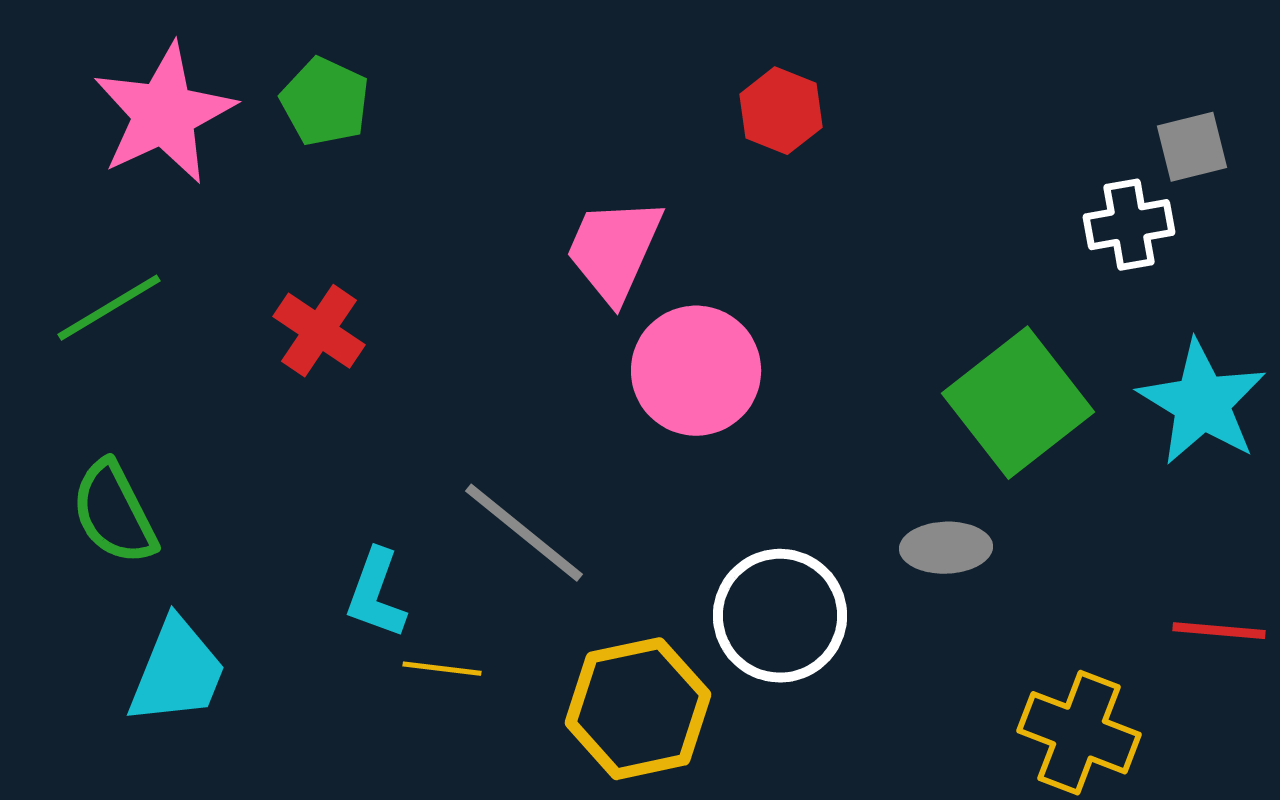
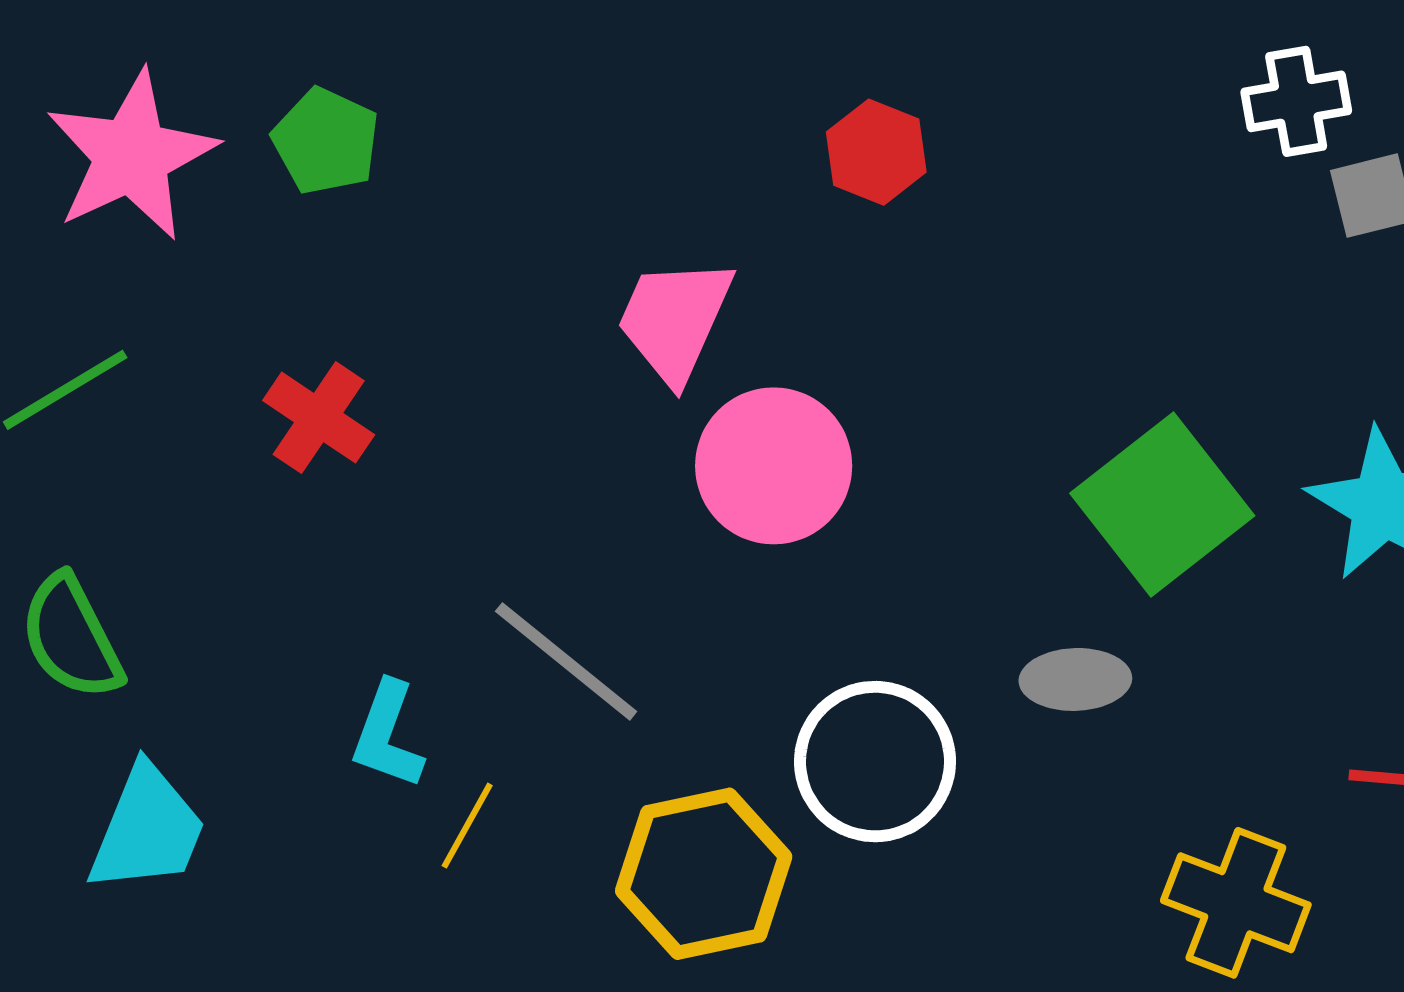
white cross: (1129, 225) -> (1296, 101), moved
yellow line: (442, 669) -> (467, 826), turned -68

